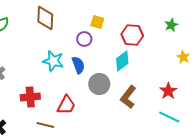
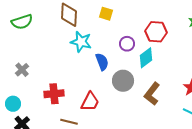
yellow square: (97, 22) -> (106, 14), moved
purple circle: (84, 39) -> (127, 44), moved
cyan star: (53, 61) -> (81, 42), moved

